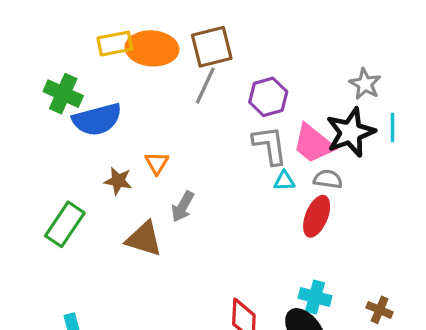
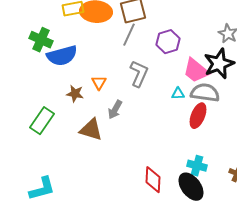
gray L-shape: (270, 145) -> (139, 74), moved, turned 32
gray semicircle: (328, 179) -> (205, 93), size x1.6

